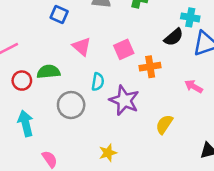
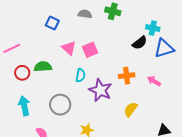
pink square: (124, 49) -> (90, 50), moved
orange cross: (150, 67) -> (127, 76), moved
gray circle: (71, 105) -> (60, 105), moved

